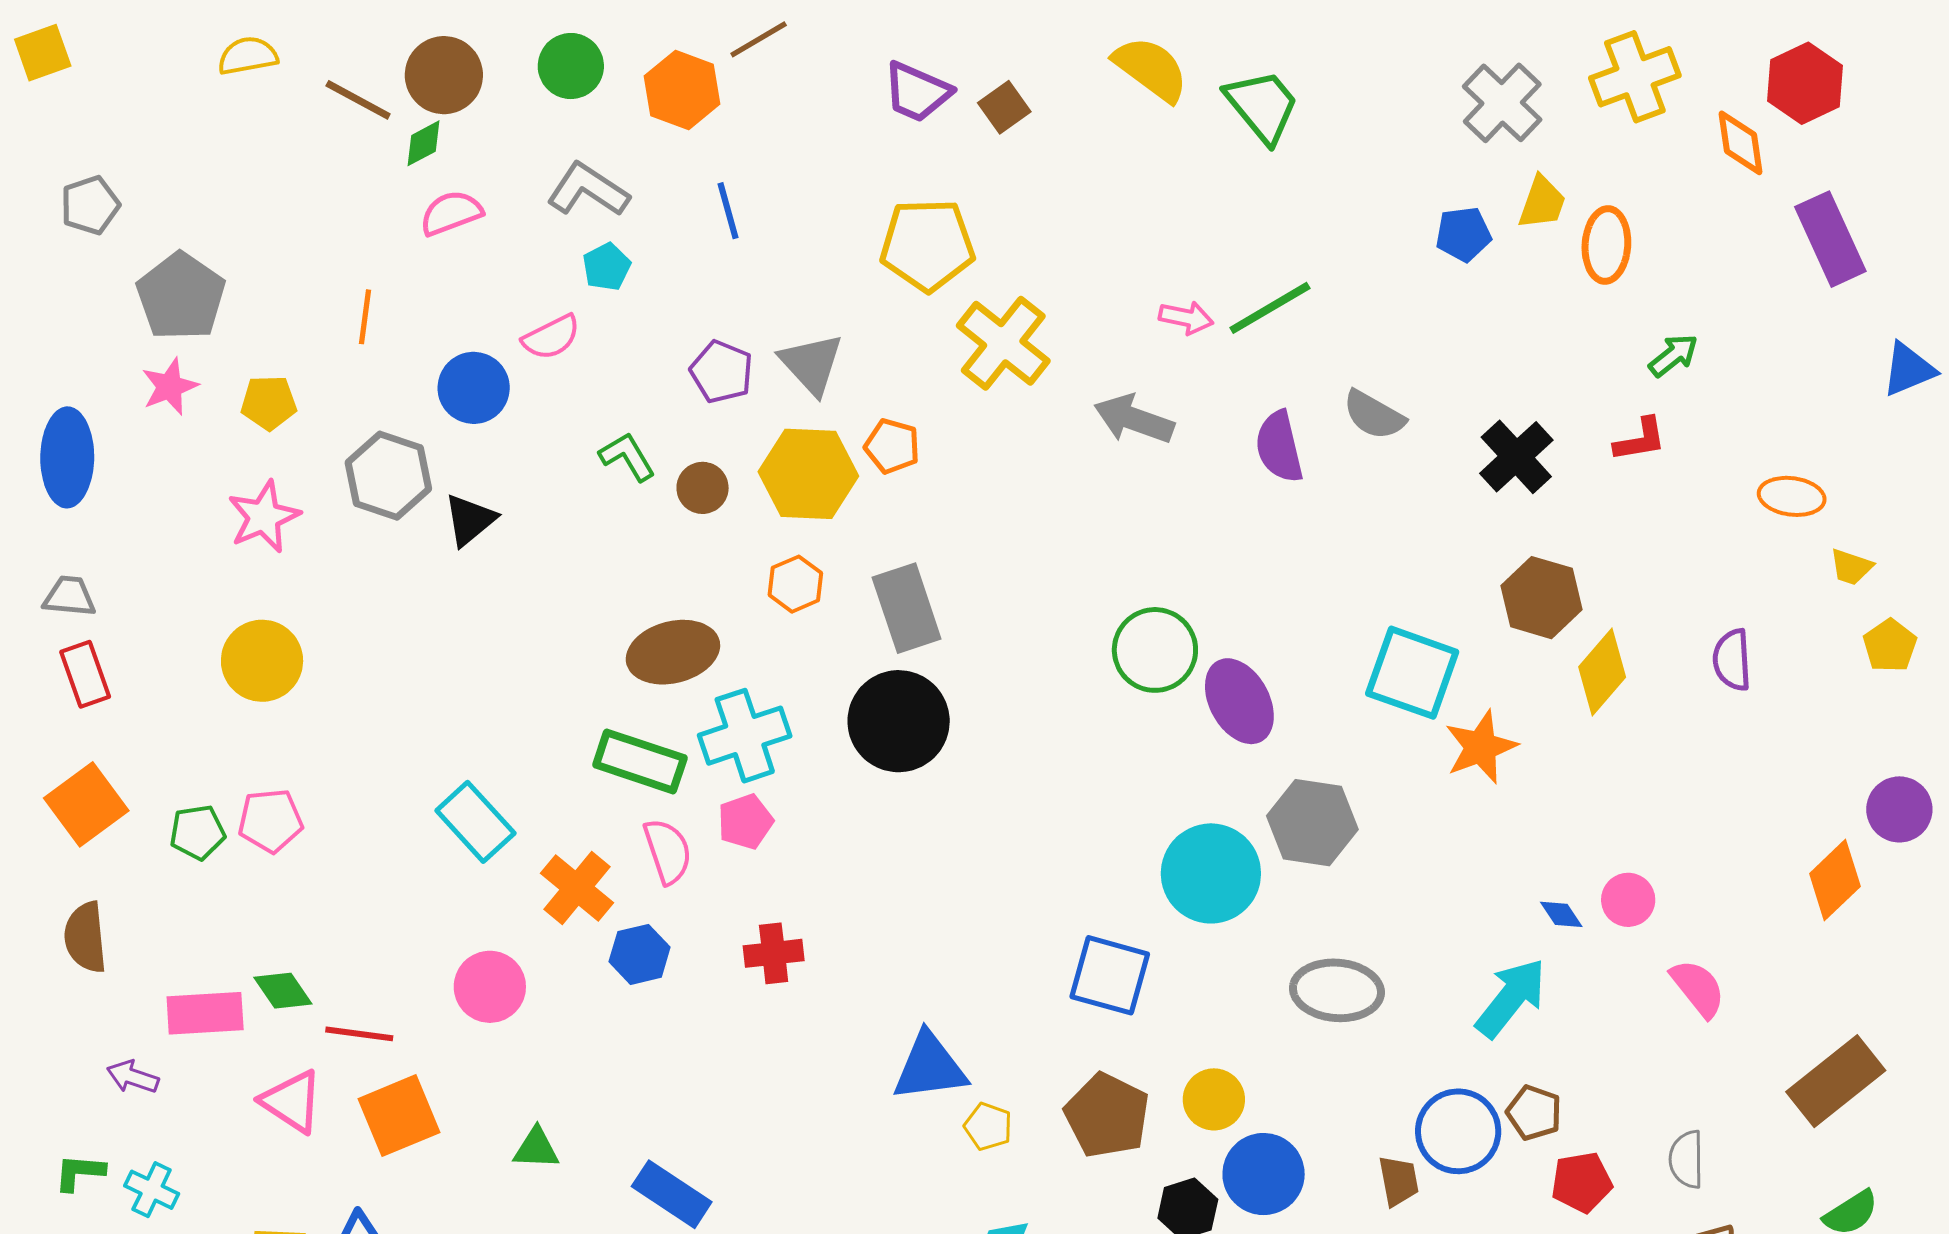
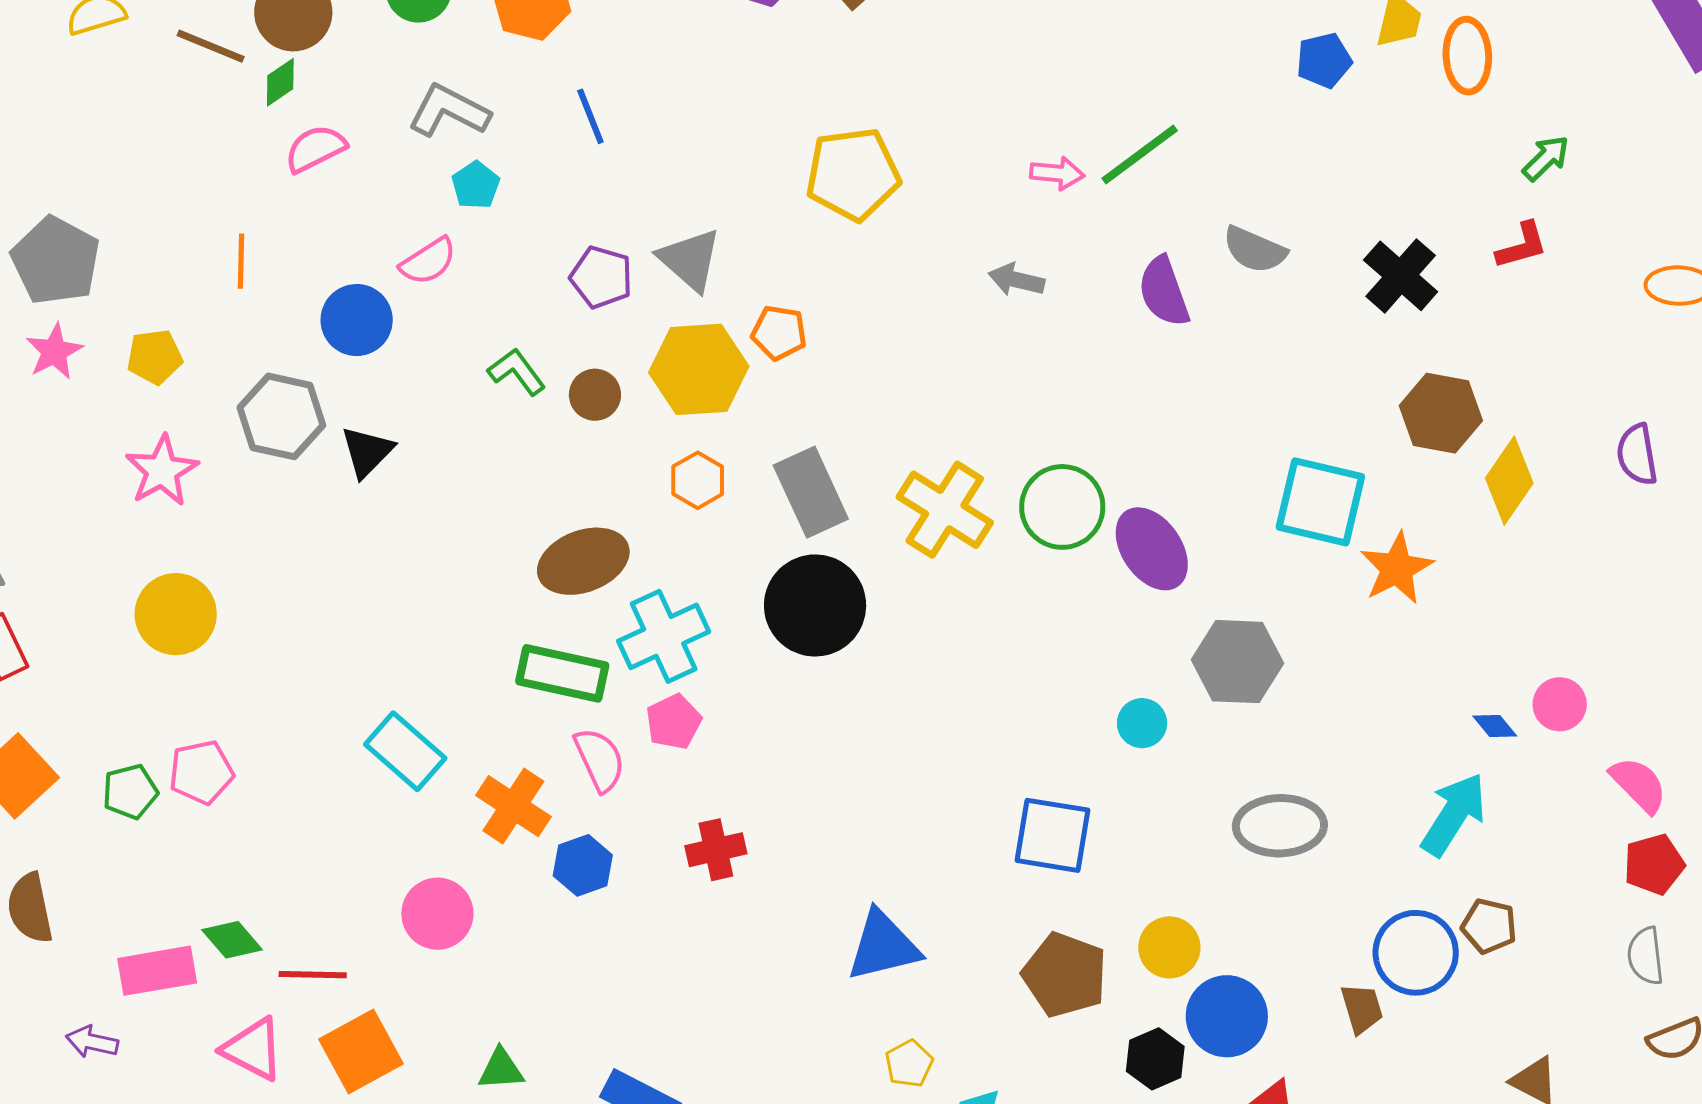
yellow pentagon: (927, 245) -> (853, 174), moved
yellow cross: (1003, 343) -> (945, 510), moved
gray arrow: (1134, 419) -> (1016, 280), size x0.7
cyan circle: (1211, 873) -> (1142, 723), size x0.5
yellow pentagon: (988, 1126) -> (909, 1064), moved, turned 30
red pentagon: (1582, 1182) -> (1654, 864), moved

